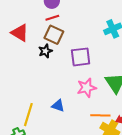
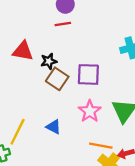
red triangle: (20, 33) -> (23, 51), moved, turned -30
brown square: (54, 35) -> (57, 79), moved
pink star: (87, 88) -> (90, 111), turned -30

